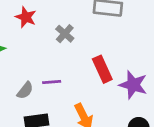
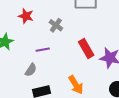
purple line: (52, 82) -> (43, 50), moved

